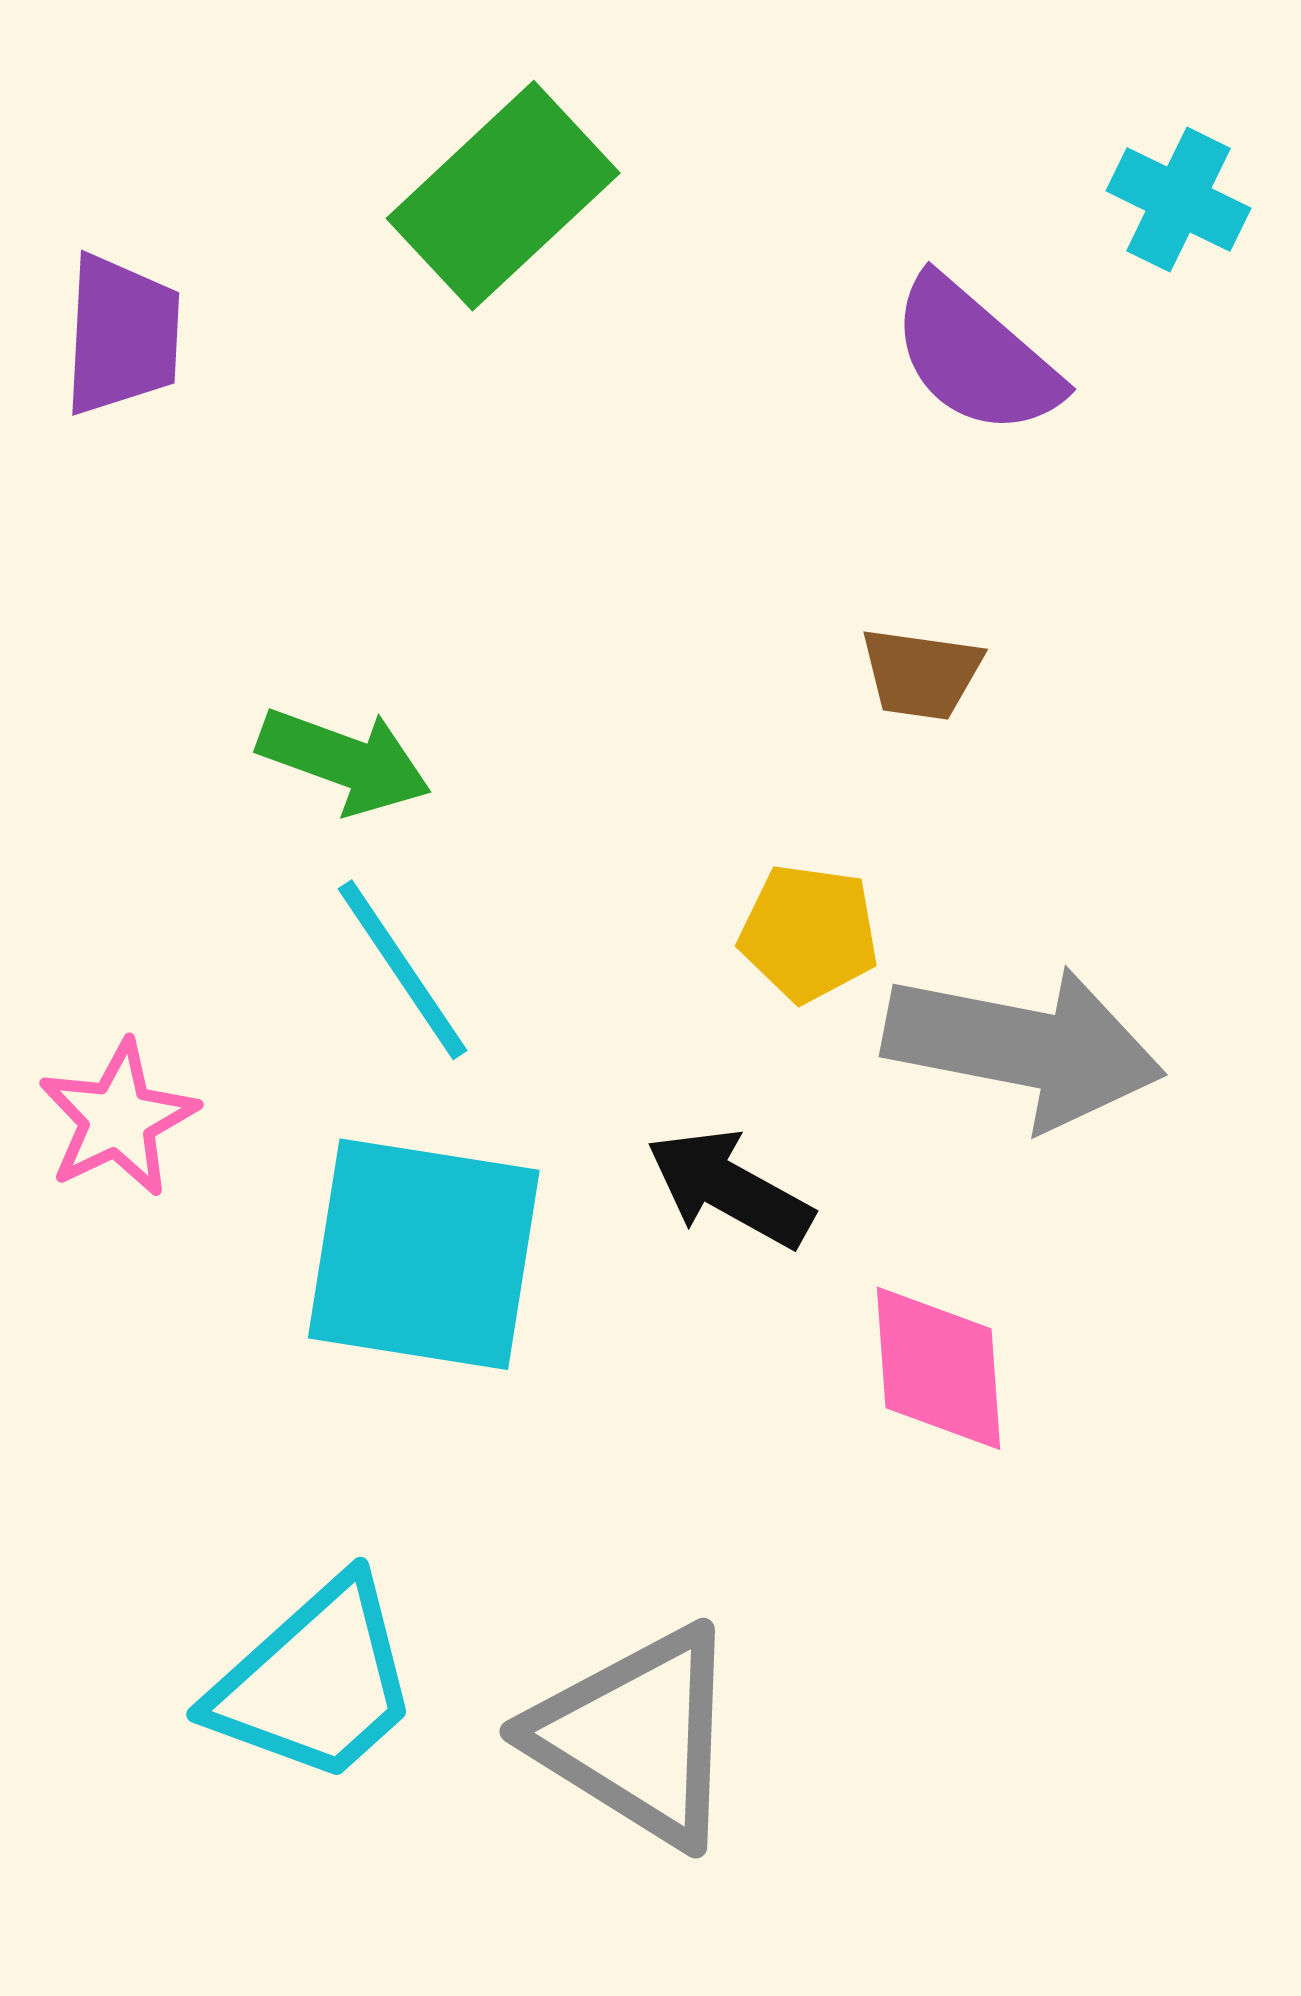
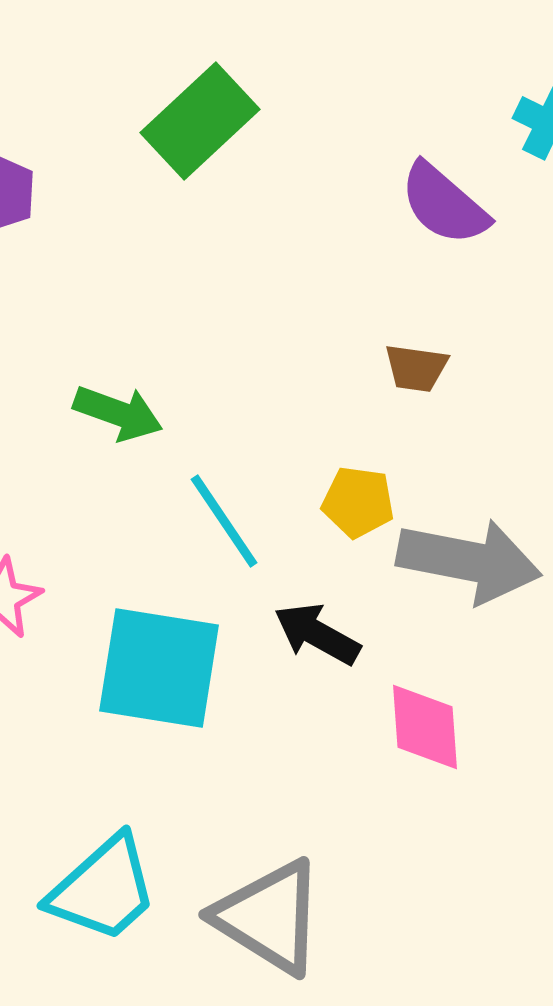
cyan line: (402, 970) -> (224, 521), moved

